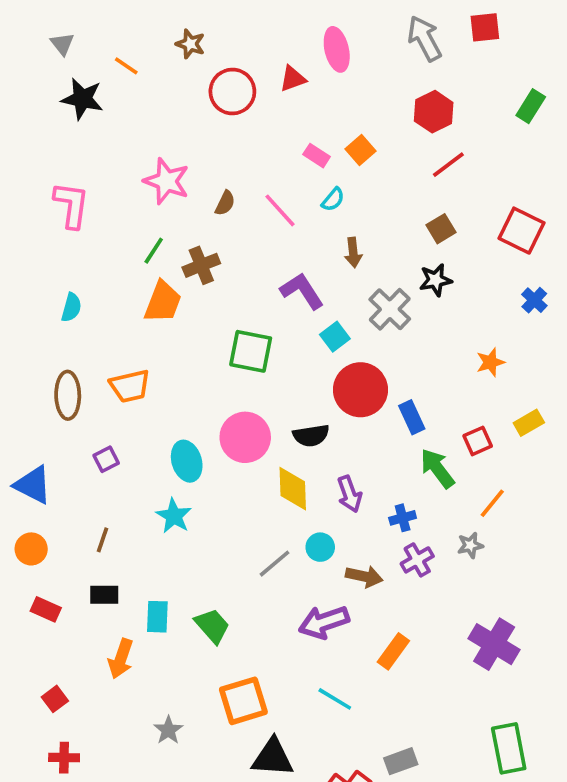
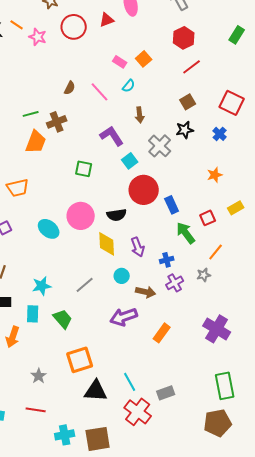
orange line: (126, 66) -> (17, 25), moved
pink star: (167, 181) -> (38, 37), moved, size x0.7
green line: (154, 251) -> (31, 114), turned 42
blue cross: (534, 300) -> (220, 134), moved
green square: (251, 351) -> (84, 169), size x0.7
cyan ellipse: (187, 461) -> (49, 229), turned -35
cyan star: (174, 516) -> (42, 286), moved, turned 30
gray line: (274, 564) -> (85, 285), moved
cyan line: (335, 699) -> (130, 382), moved, turned 30

